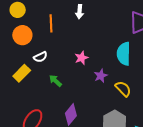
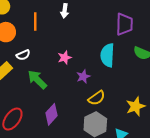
green arrow: (55, 81) -> (37, 80), size x1.5
yellow semicircle: (123, 89) -> (97, 98), moved, turned 96

